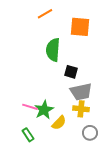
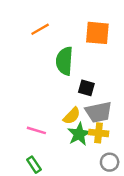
orange line: (45, 14) -> (40, 29), moved
green star: (44, 110) -> (79, 134), moved
yellow semicircle: (59, 123) -> (72, 116), moved

